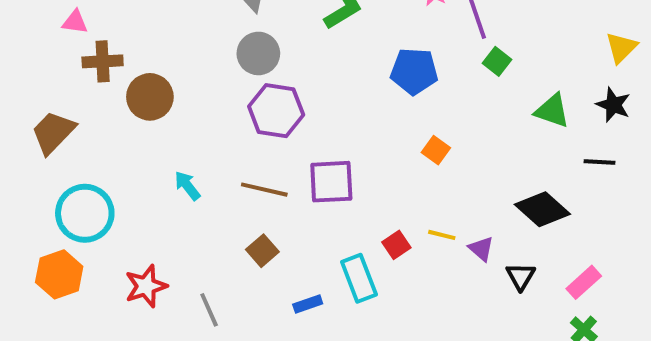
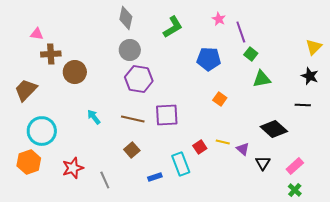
green triangle: (552, 111) -> (262, 79), moved, turned -30

